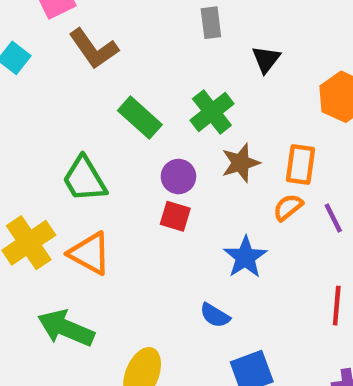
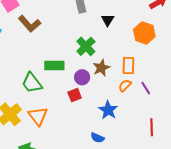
green rectangle: (140, 118) -> (54, 65), moved, turned -36
purple circle: (178, 176) -> (82, 77), moved
red square: (175, 216) -> (75, 95), turned -32
orange triangle: (90, 253) -> (38, 116), turned 30

